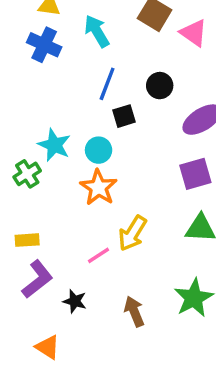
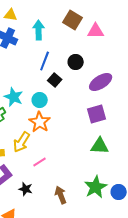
cyan arrow: (97, 31) -> (39, 30), turned 30
pink triangle: (194, 33) -> (96, 31), turned -36
black square: (124, 116) -> (55, 80), turned -32
yellow arrow: (132, 233) -> (22, 142), moved

